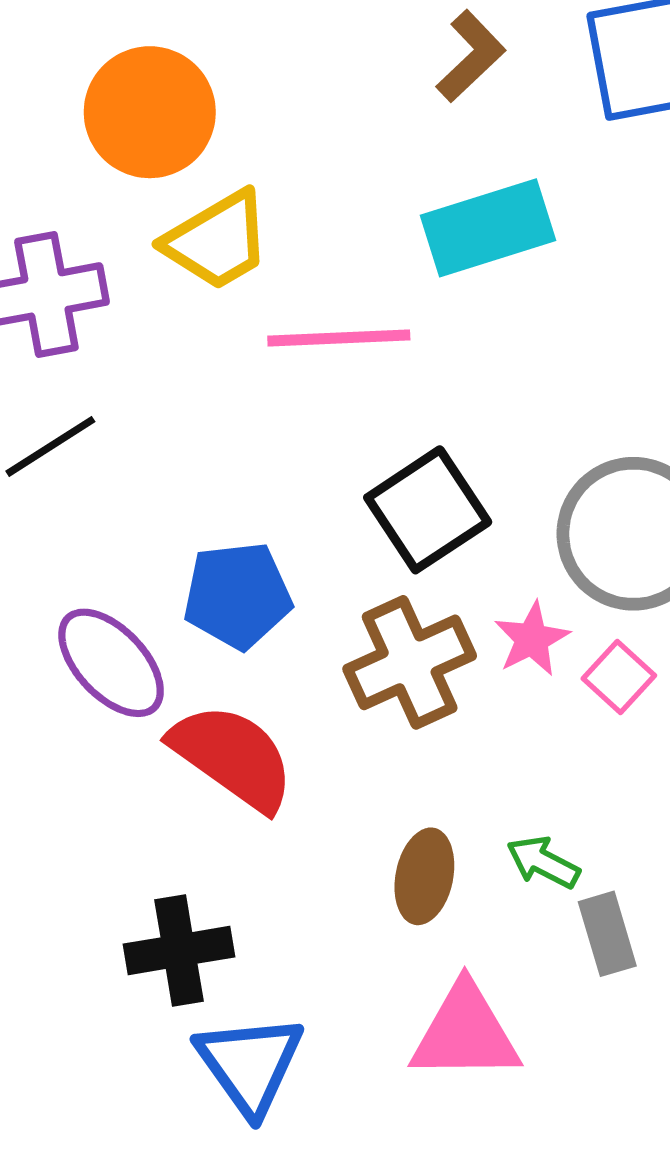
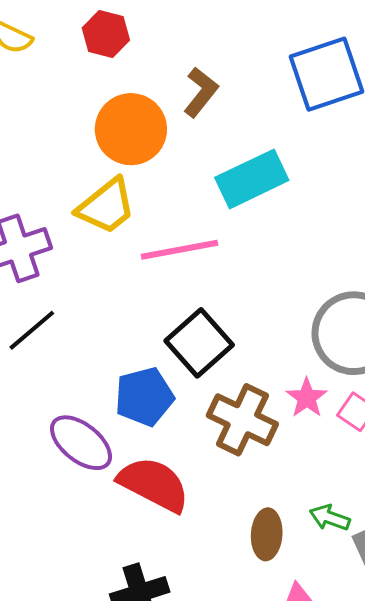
brown L-shape: (471, 56) -> (201, 92), moved
orange circle: (150, 112) -> (131, 129), moved
black square: (428, 510) -> (199, 343), moved
brown cross: (410, 662) -> (242, 420), turned -32

